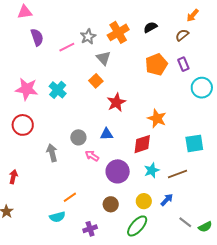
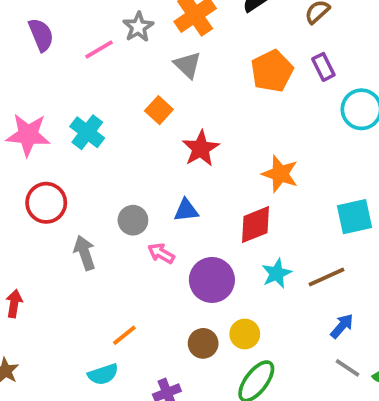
gray triangle: (104, 58) -> (188, 65), moved
red circle: (23, 125) -> (46, 203), moved
blue arrow: (167, 200) -> (342, 326), moved
yellow circle: (144, 201) -> (245, 334), moved

